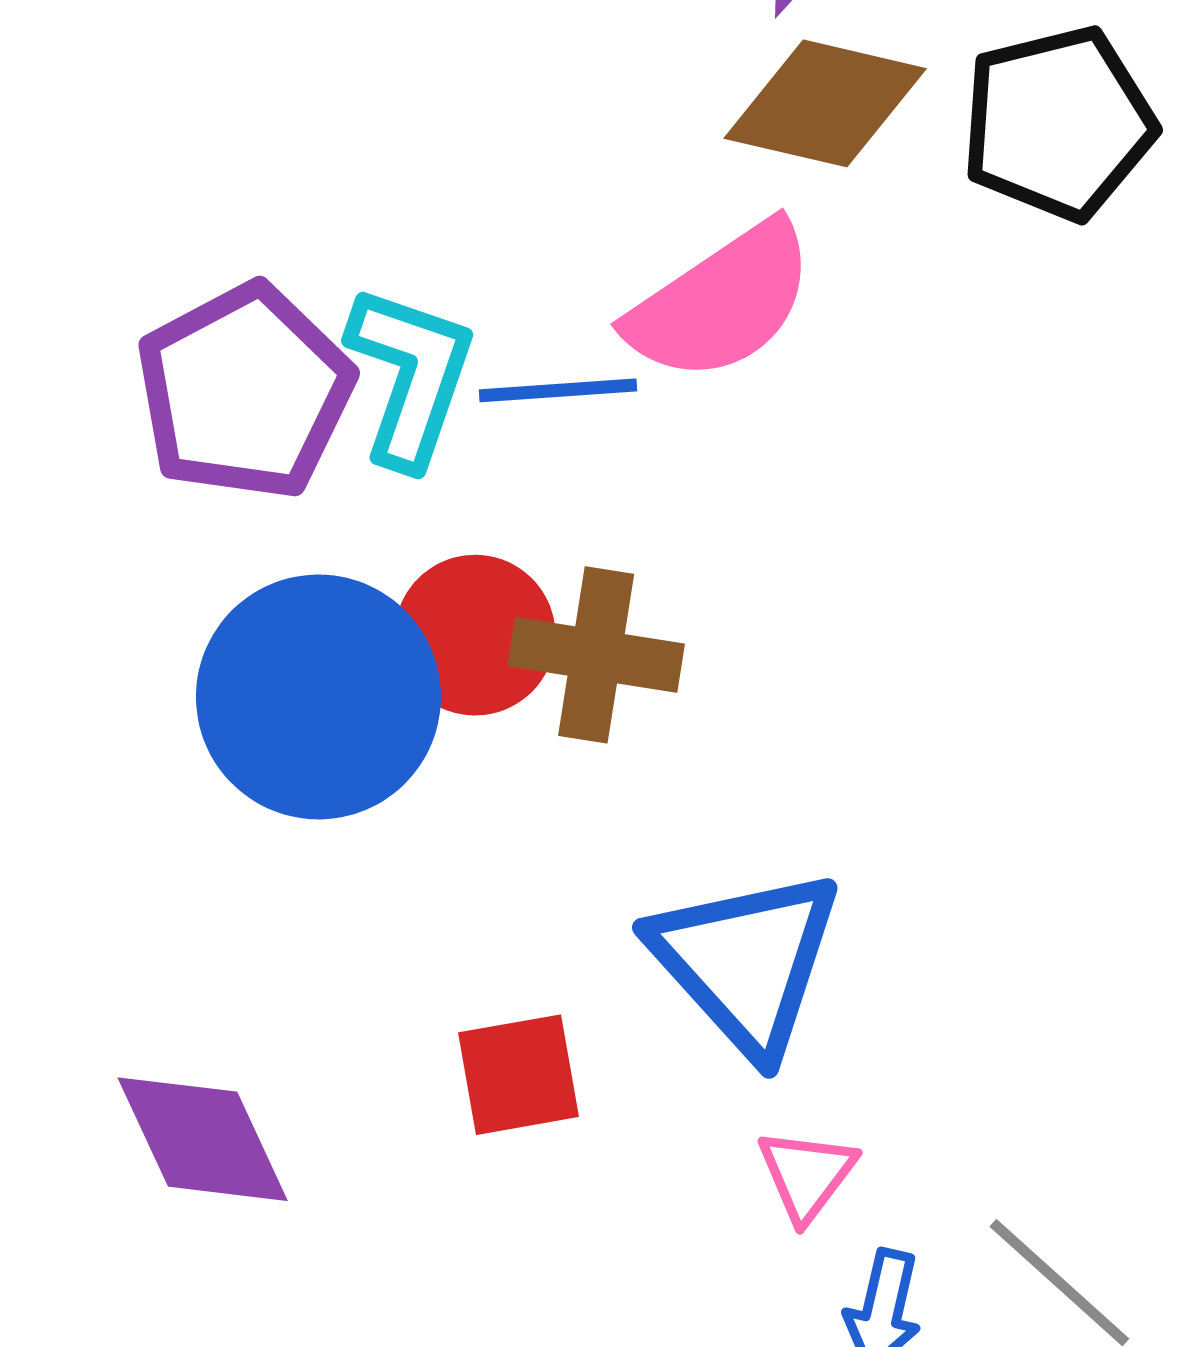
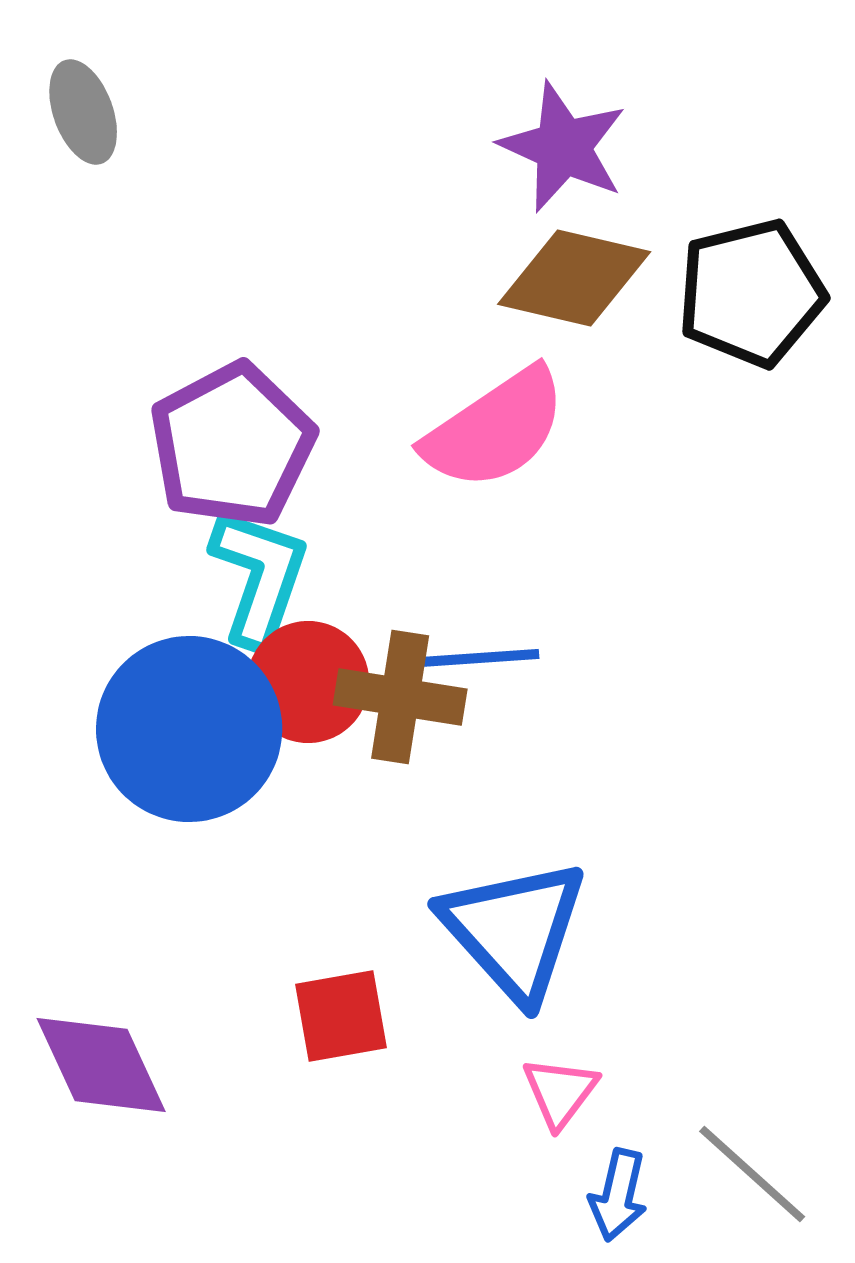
cyan L-shape: (411, 376) -> (259, 577), moved
blue line: (558, 390) -> (479, 658), moved
purple pentagon: (245, 392) -> (232, 445), moved

